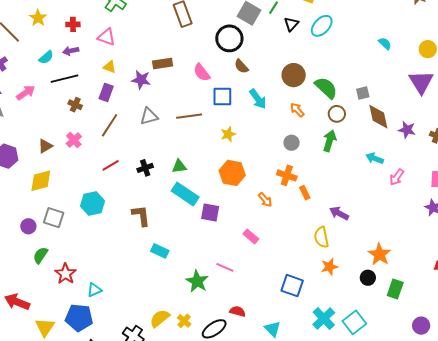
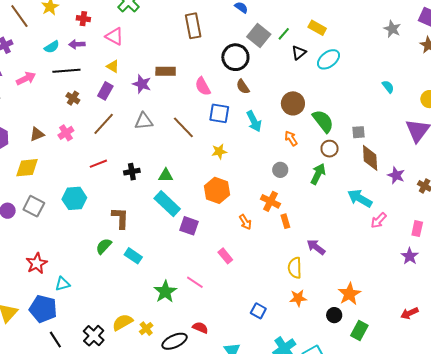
brown line: (189, 116) -> (183, 127), turned 45
cyan arrow: (375, 158) -> (360, 198), size x1.4
green semicircle: (40, 255) -> (104, 246), moved
blue square: (292, 286) -> (258, 311), size x0.7

